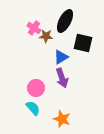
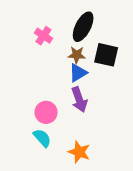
brown star: (46, 36) -> (77, 55), moved

